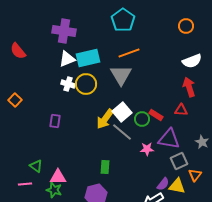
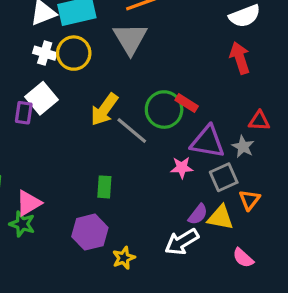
red triangle: (181, 110) -> (259, 121), moved
white square: (122, 112) -> (41, 98), moved
green circle: (142, 119) -> (164, 110), size x1.5
gray star: (202, 142) -> (243, 147), moved
pink star: (147, 149) -> (182, 168), moved
pink triangle: (58, 177) -> (29, 203), turned -30

